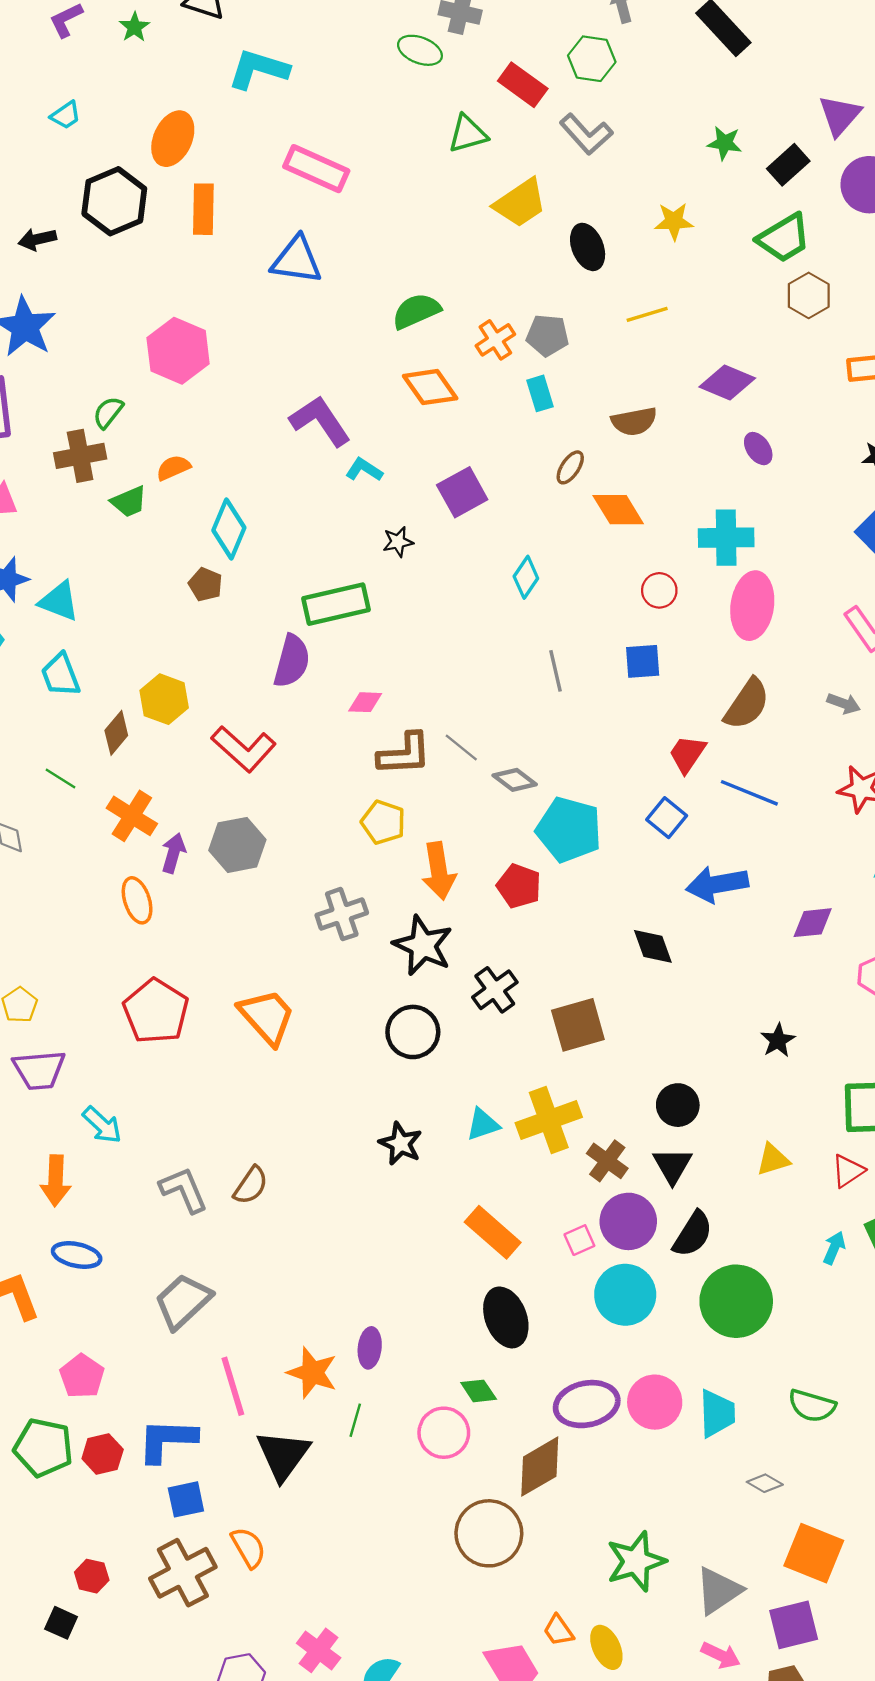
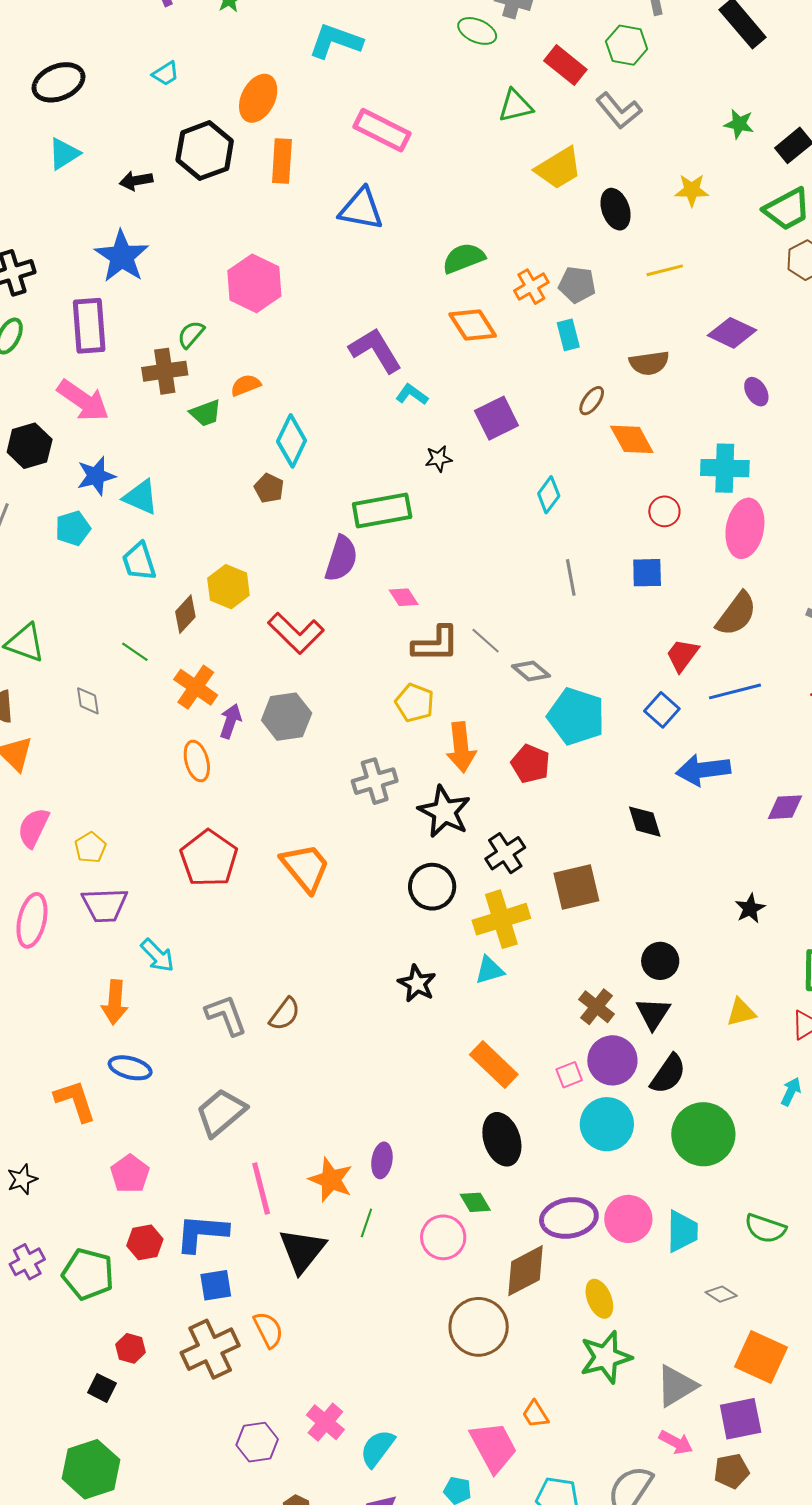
pink diamond: (365, 702) -> (404, 597), turned 52
blue line: (749, 793) -> (735, 691), turned -39
yellow cross: (549, 1120) -> (501, 919), moved
green pentagon: (43, 1448) -> (88, 1274), moved
yellow ellipse: (606, 1647) -> (599, 1299), moved

